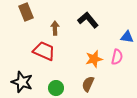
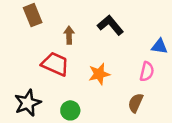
orange star: (94, 59) -> (99, 74), moved
black star: (22, 82) -> (28, 103), turned 30
brown semicircle: (88, 84) -> (136, 103), moved

